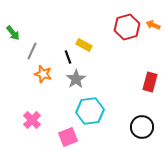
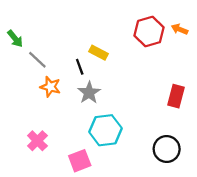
gray line: (32, 51) -> (37, 60), turned -72

